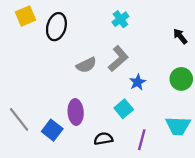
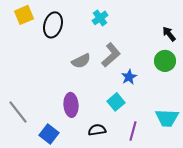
cyan cross: (120, 19) -> (100, 18), moved
green circle: (181, 79) -> (165, 61), moved
blue square: (52, 130) -> (49, 134), moved

